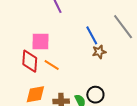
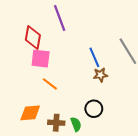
red diamond: (30, 61) -> (33, 38), moved
black circle: (95, 95) -> (94, 109), moved

